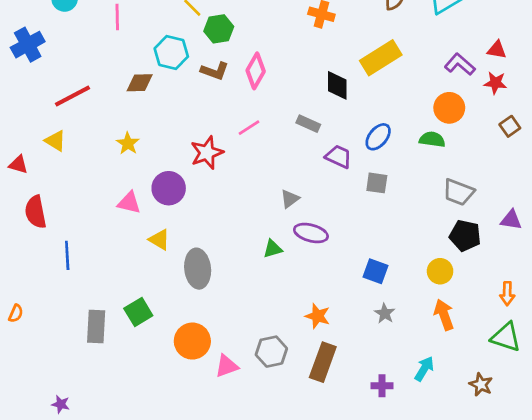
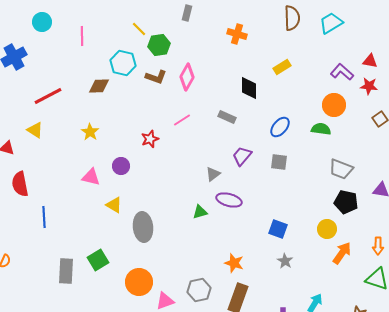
yellow rectangle: (381, 58) -> (282, 67), size x0.6
red star: (207, 153) -> (150, 139), size x0.7
purple trapezoid: (339, 157) -> (242, 156), moved, turned -75
purple circle: (169, 188) -> (121, 166), size x0.7
orange arrow: (444, 315) -> (342, 253), moved, turned 55

